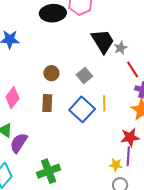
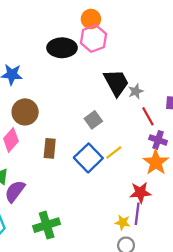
brown circle: (51, 73) -> (25, 112), moved, size x1.5
yellow line: (104, 103) -> (114, 153), turned 49

